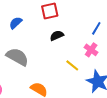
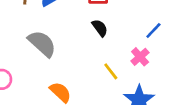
black semicircle: (57, 36) -> (100, 28), turned 64

